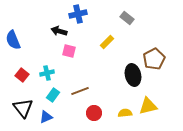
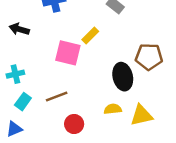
black arrow: (59, 31) -> (19, 29), moved
pink square: (69, 51) -> (68, 53), moved, size x1.5
brown pentagon: (154, 59) -> (149, 57), turned 30
yellow semicircle: (125, 113) -> (113, 109), moved

